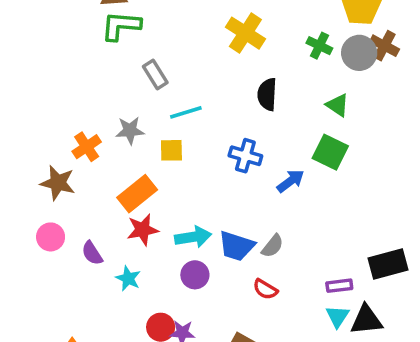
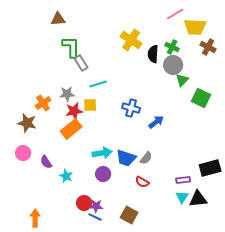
green L-shape: (121, 26) -> (71, 47), moved, turned 85
gray circle: (359, 53) -> (173, 65), moved
black semicircle: (267, 94) -> (153, 54), moved
green triangle: (337, 105) -> (182, 80), turned 40
green square: (330, 152) -> (201, 98), moved
red star: (143, 230) -> (74, 111), moved

